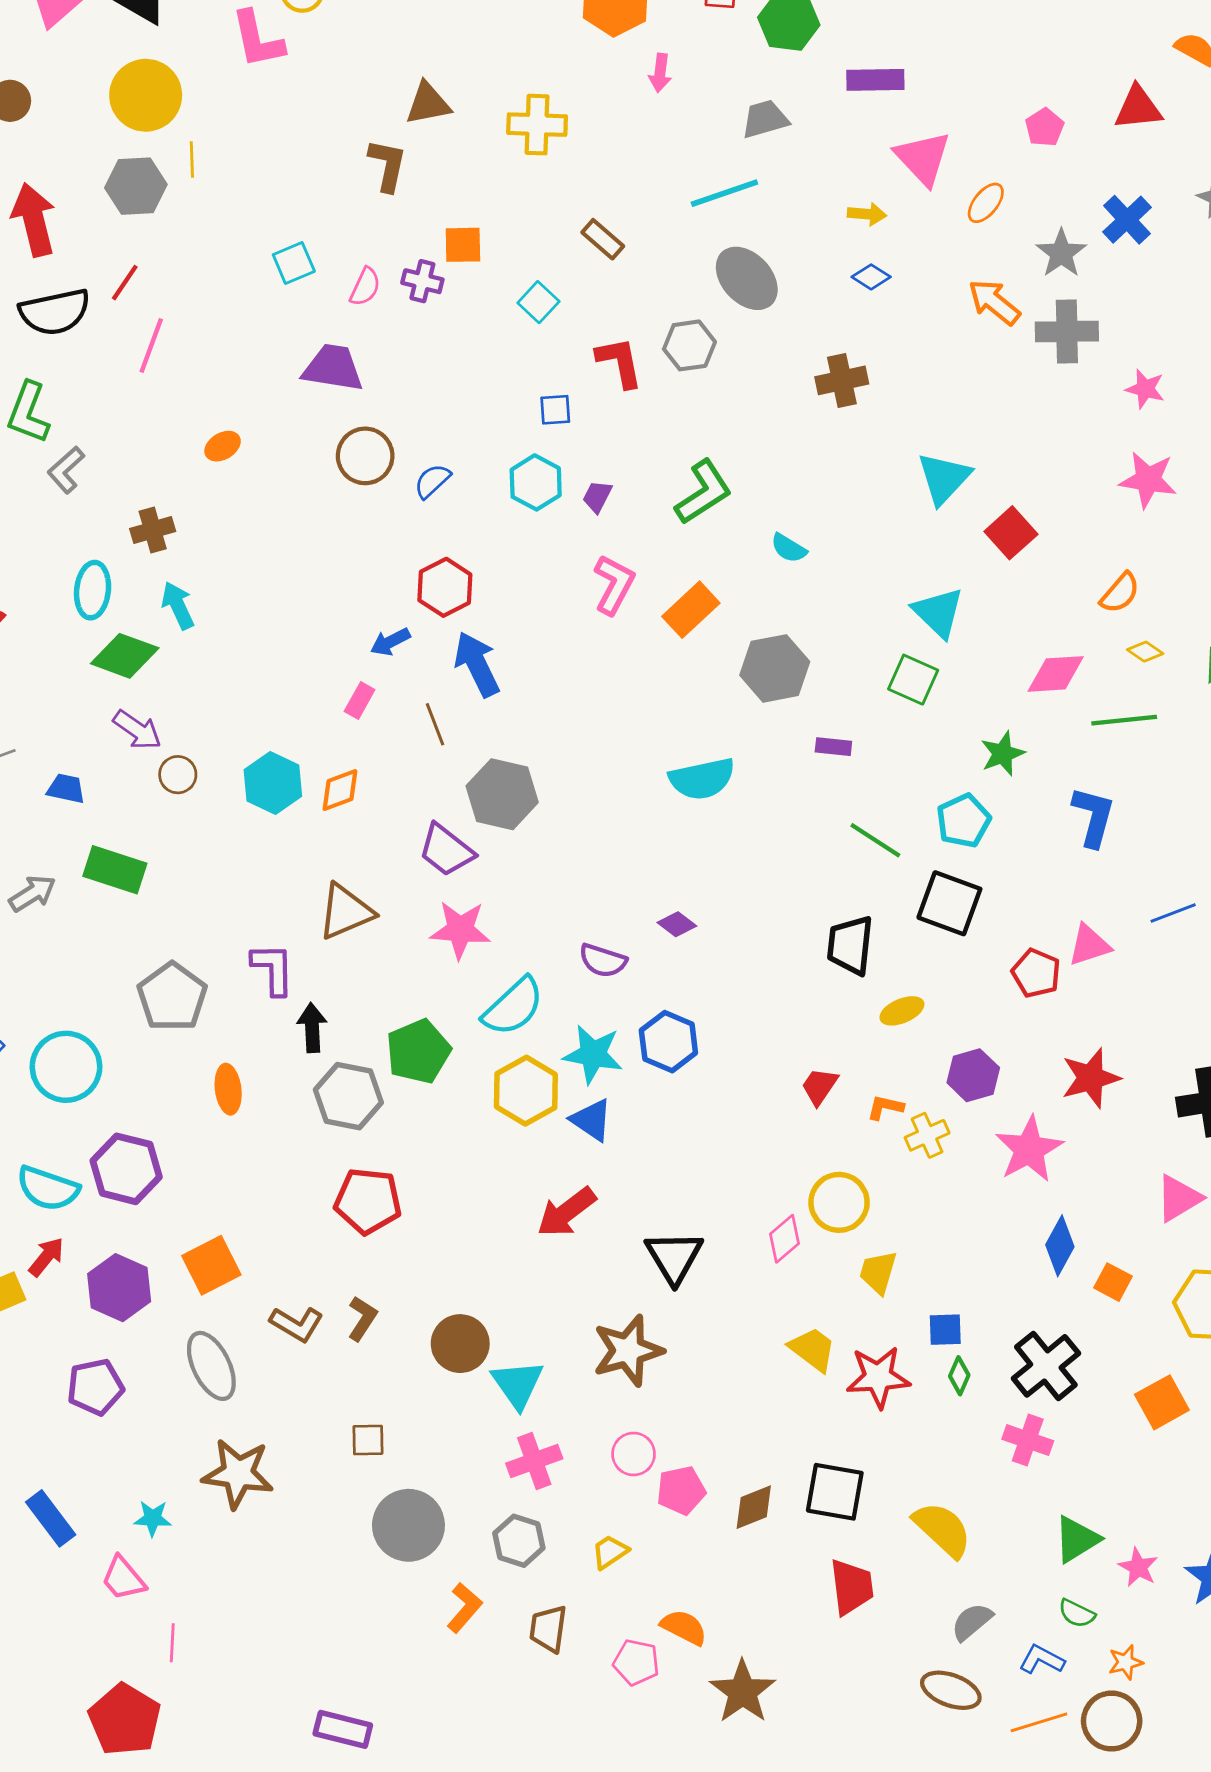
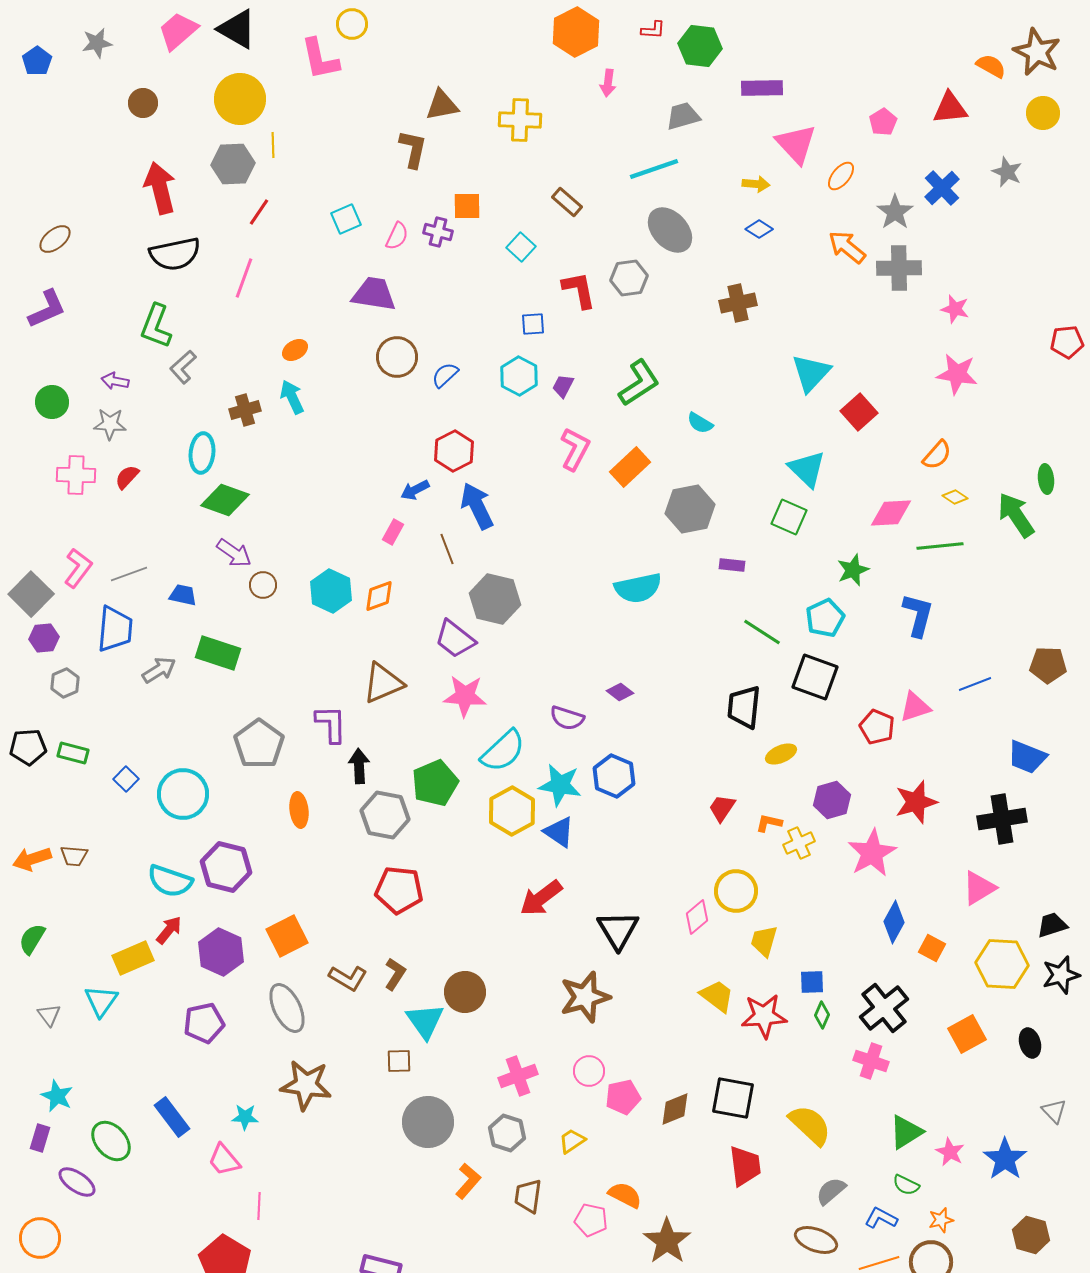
red line: (125, 283) -> (259, 212), moved
cyan arrow: (178, 605) -> (292, 397), moved
cyan triangle: (518, 1384) -> (425, 1021), moved

